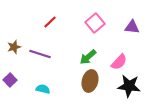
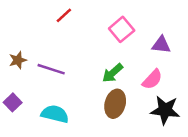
red line: (50, 22) -> (64, 15), moved
purple triangle: (132, 27) -> (161, 45), moved
cyan semicircle: (43, 89) -> (55, 114), size x1.5

